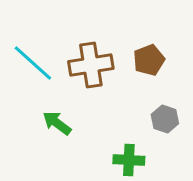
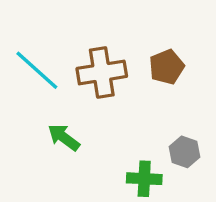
gray hexagon: (165, 119) -> (184, 152), moved

